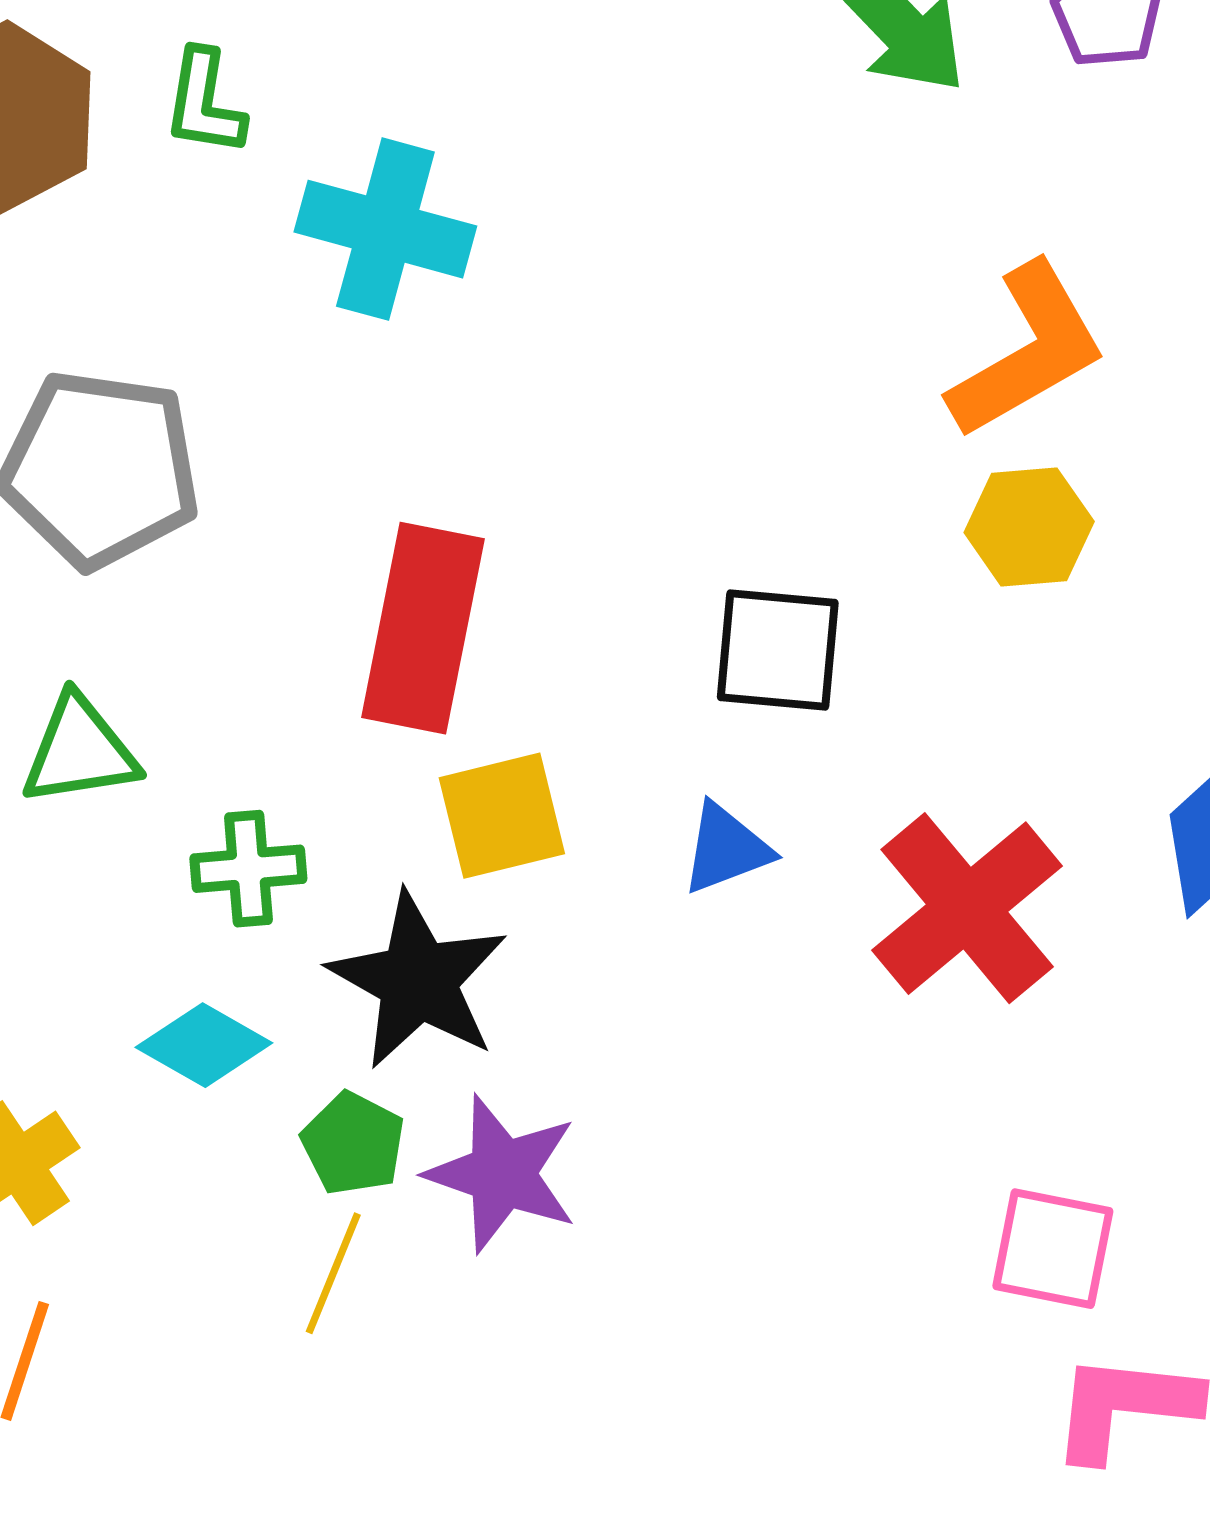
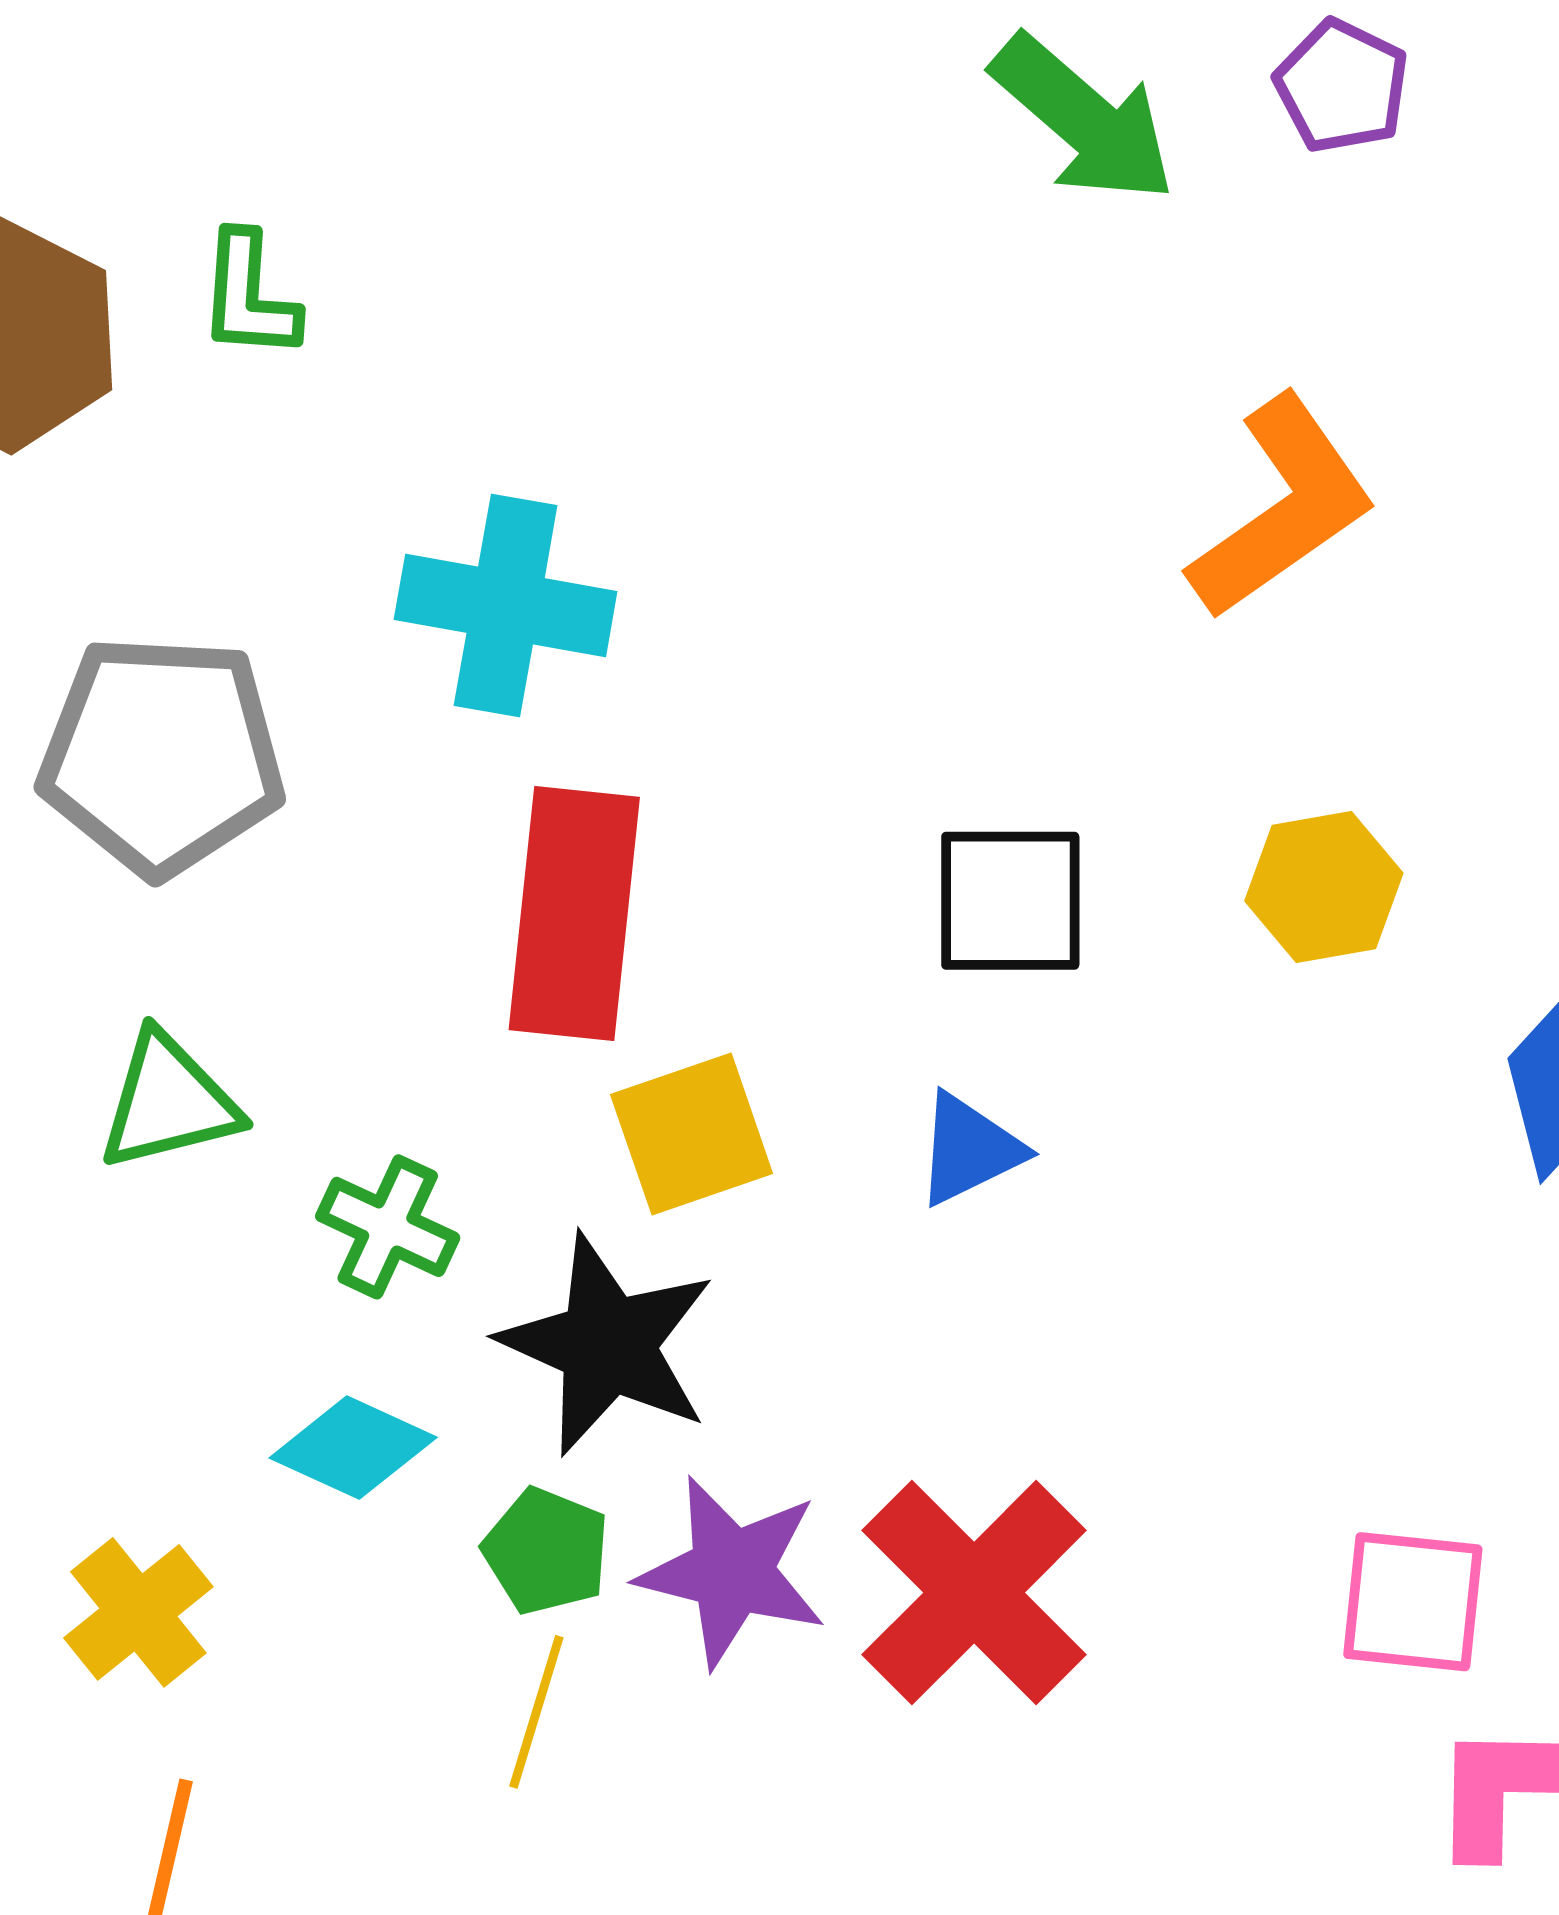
cyan cross: (385, 229) -> (506, 605), moved
yellow hexagon: (1029, 527) -> (1324, 887), moved
green cross: (248, 869) -> (388, 1227), turned 35
red cross: (967, 908) -> (974, 1593), moved

